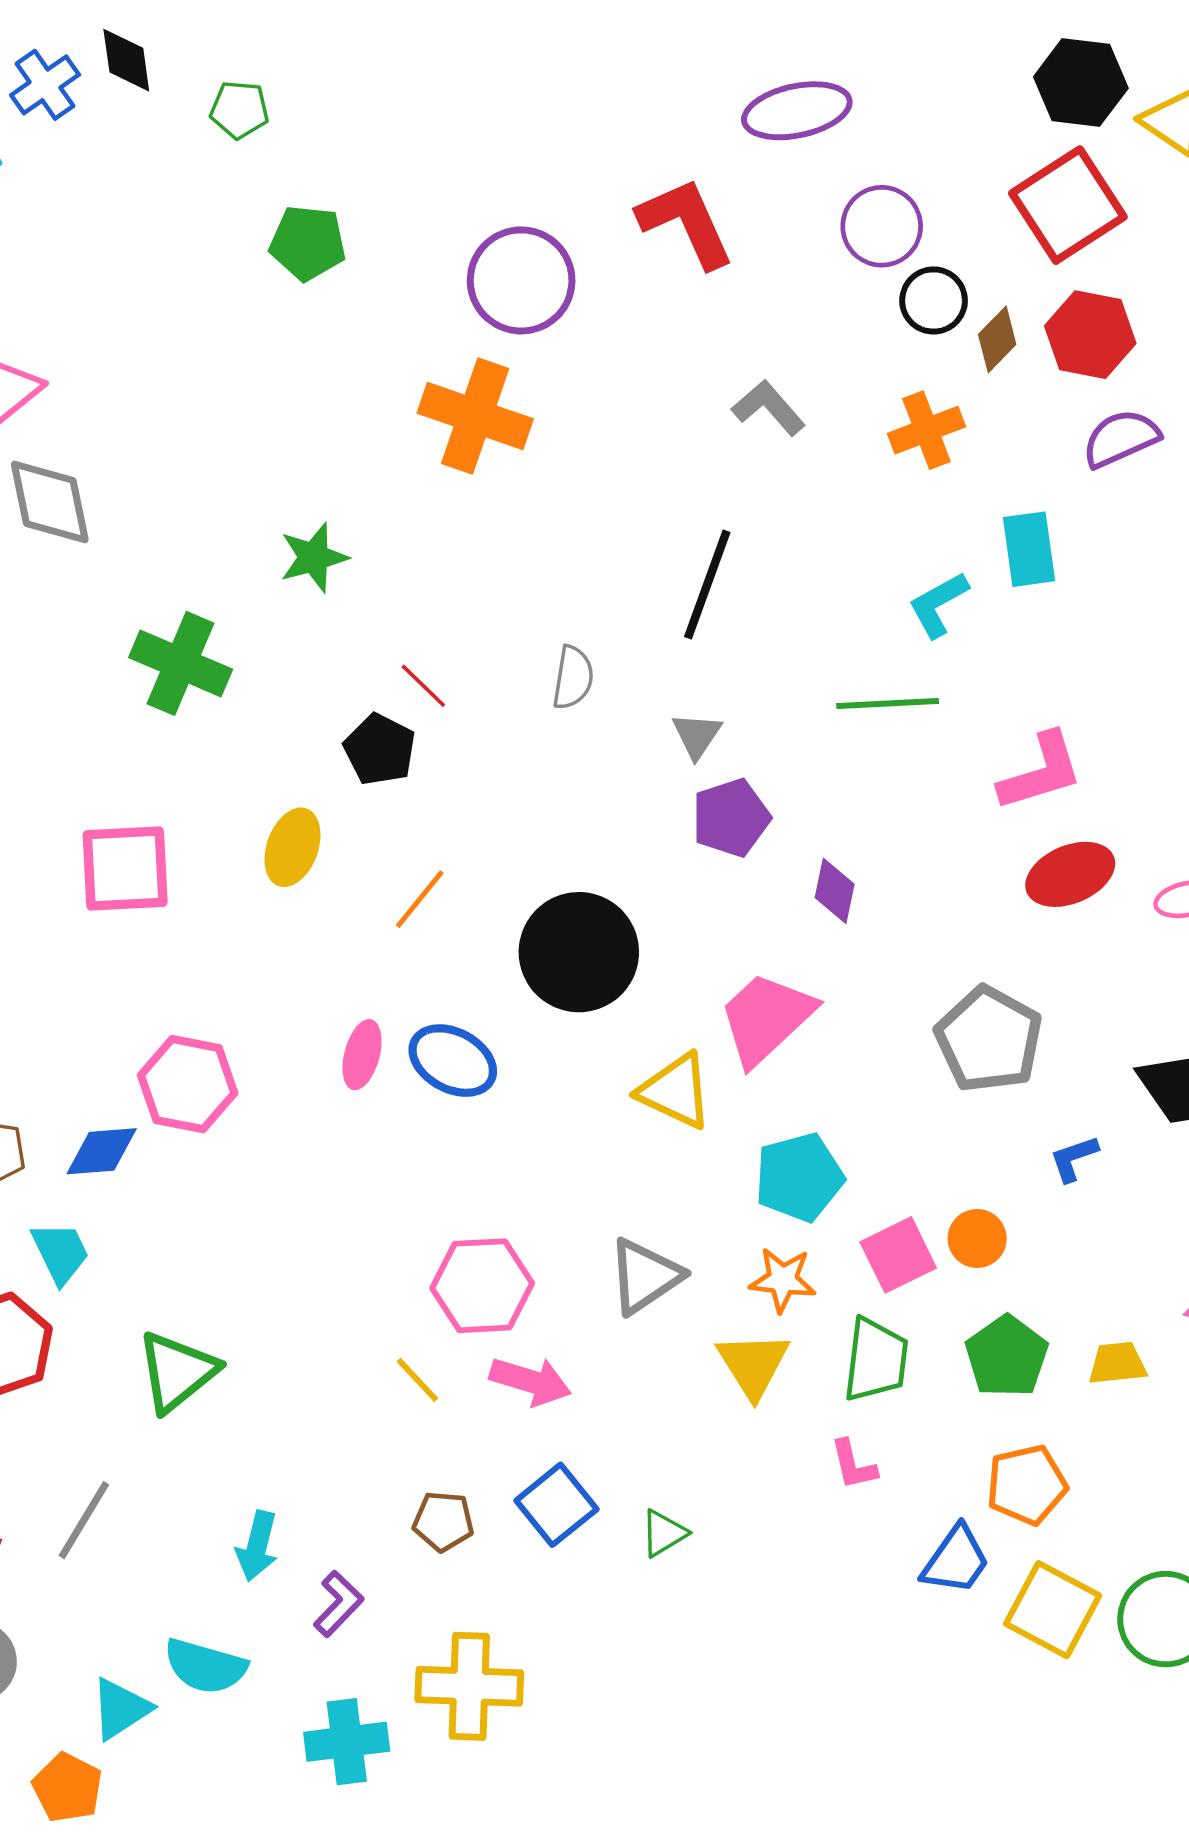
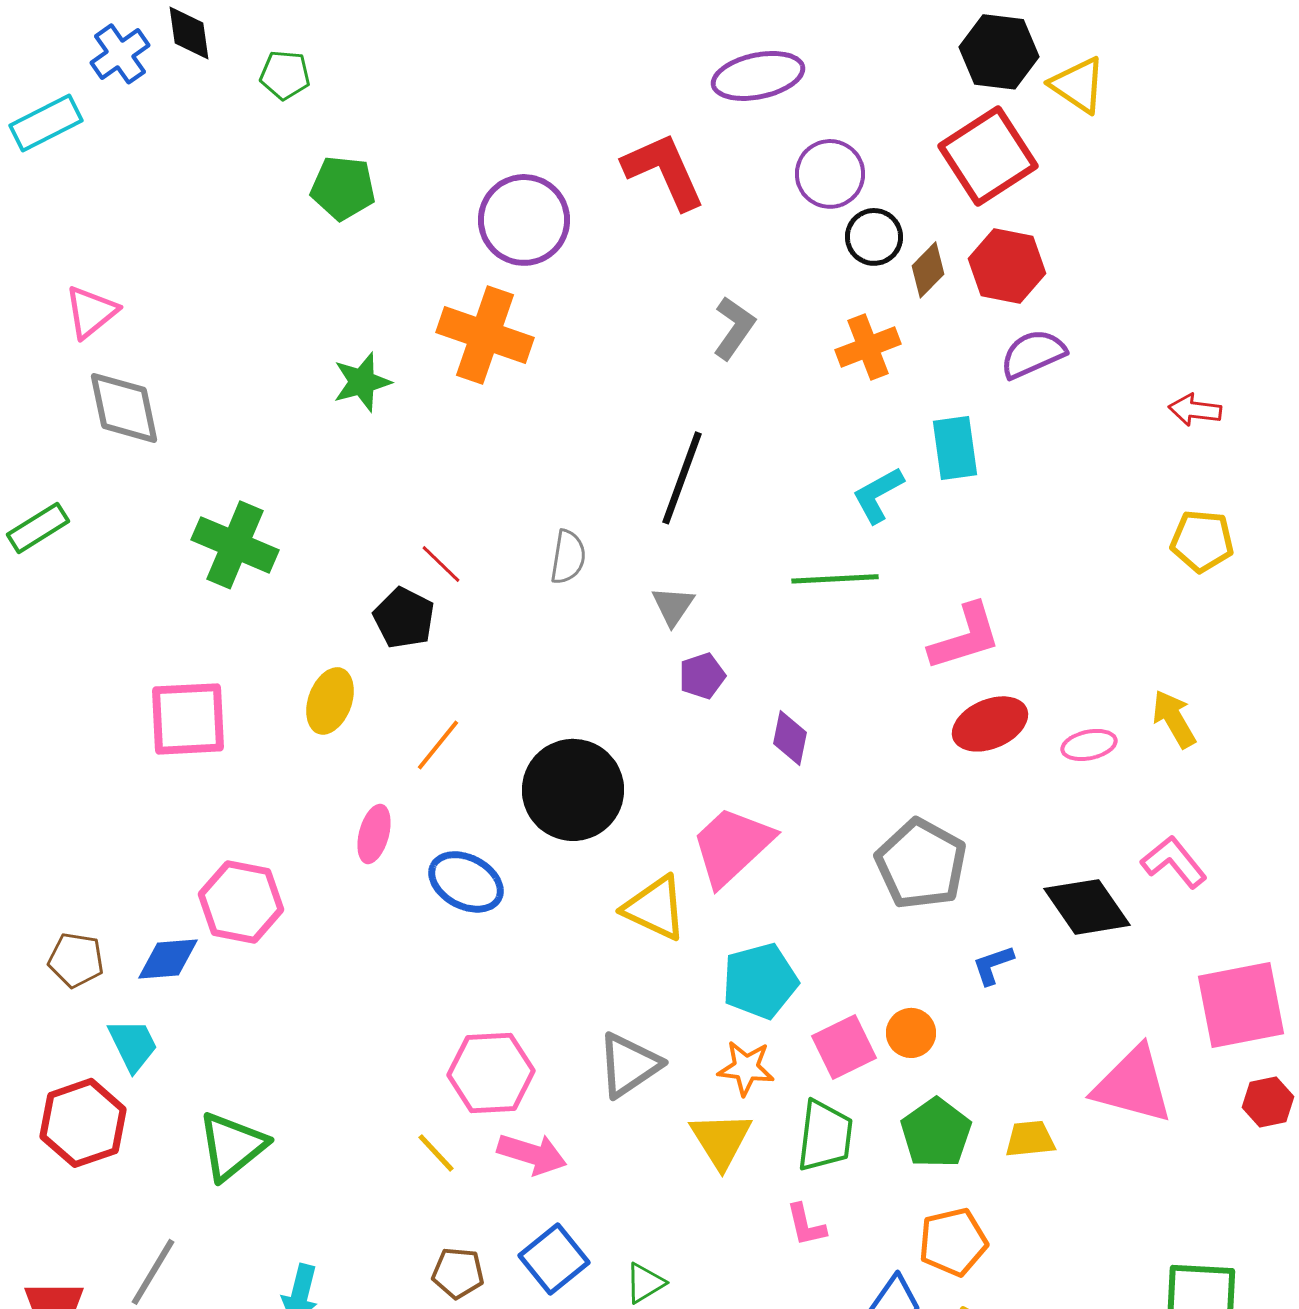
gray L-shape: (769, 408) -> (734, 328), turned 76
green star: (314, 557) -> (362, 382), moved
purple pentagon: (731, 818) -> (702, 676), size x0.7
pink ellipse: (362, 1055) -> (374, 834), moved

